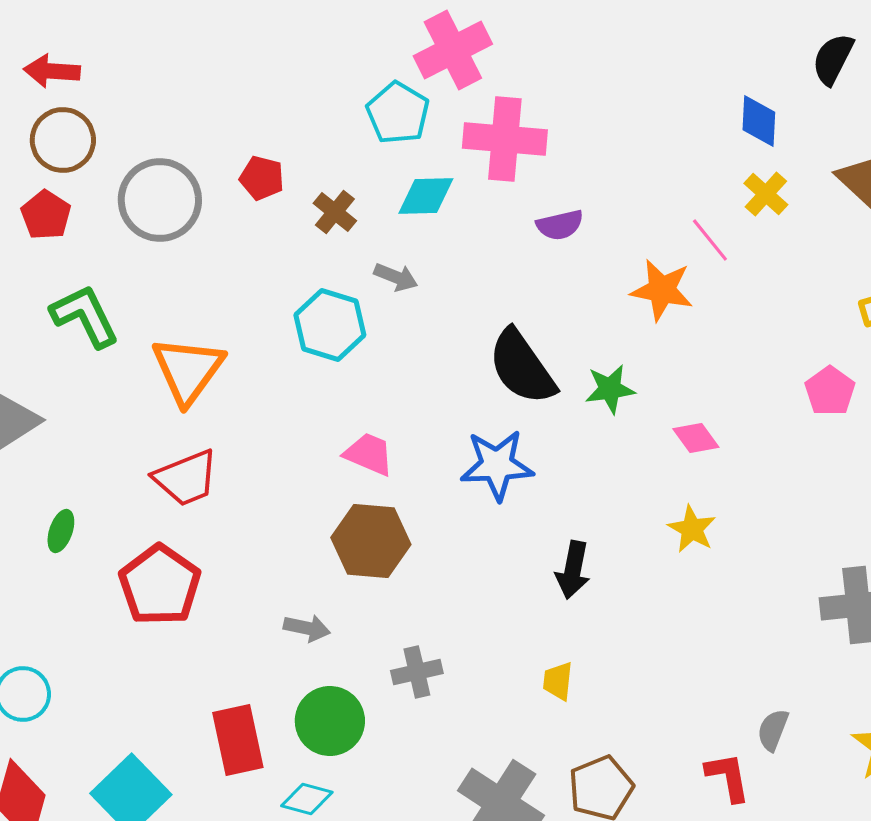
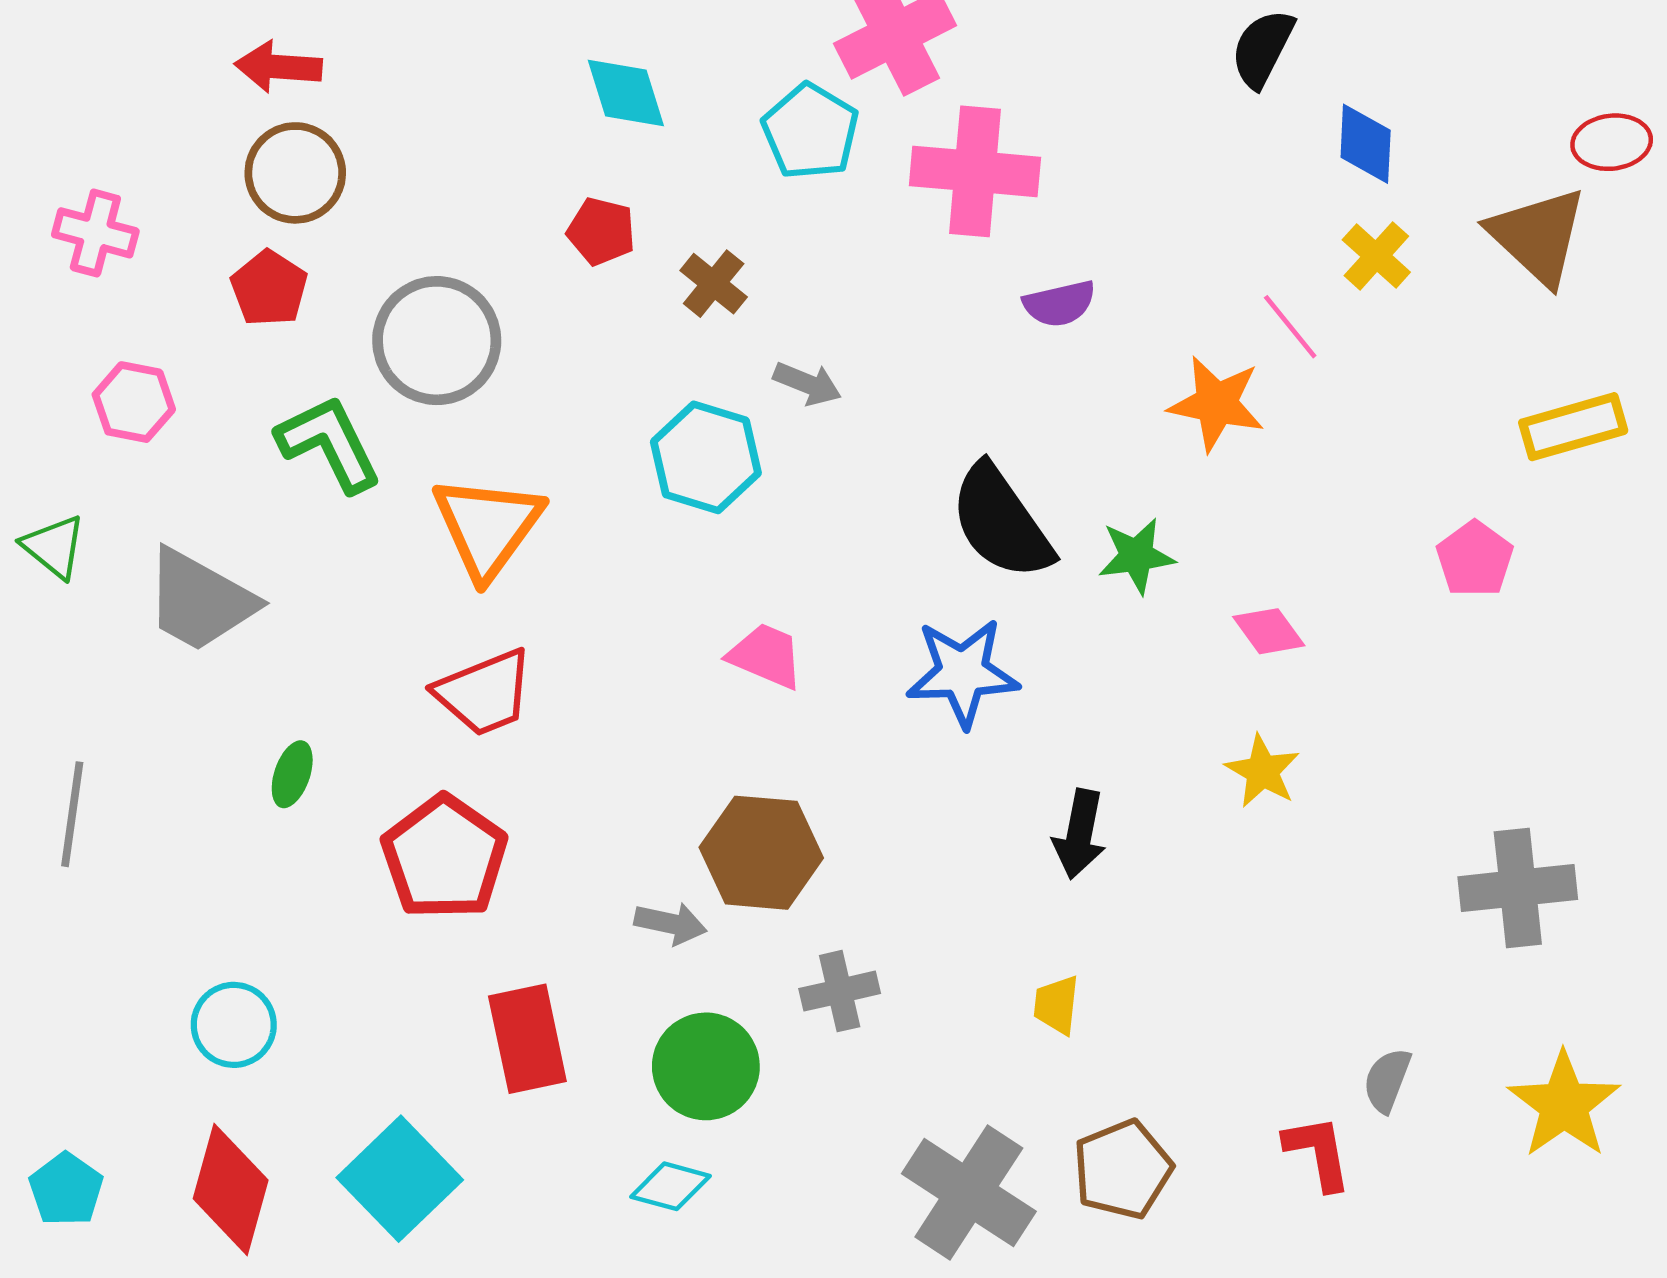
black semicircle: (833, 59) -> (1263, 48), moved
cyan diamond: (426, 196) -> (626, 93), moved, turned 74
gray circle: (160, 200) -> (437, 341), moved
brown hexagon: (371, 541) -> (761, 853), moved
red rectangle: (238, 740) -> (527, 1039), moved

